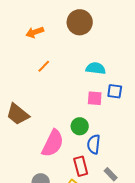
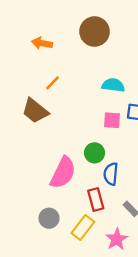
orange arrow: (35, 32) -> (42, 43), turned 30
brown trapezoid: (18, 114) -> (35, 111), moved

